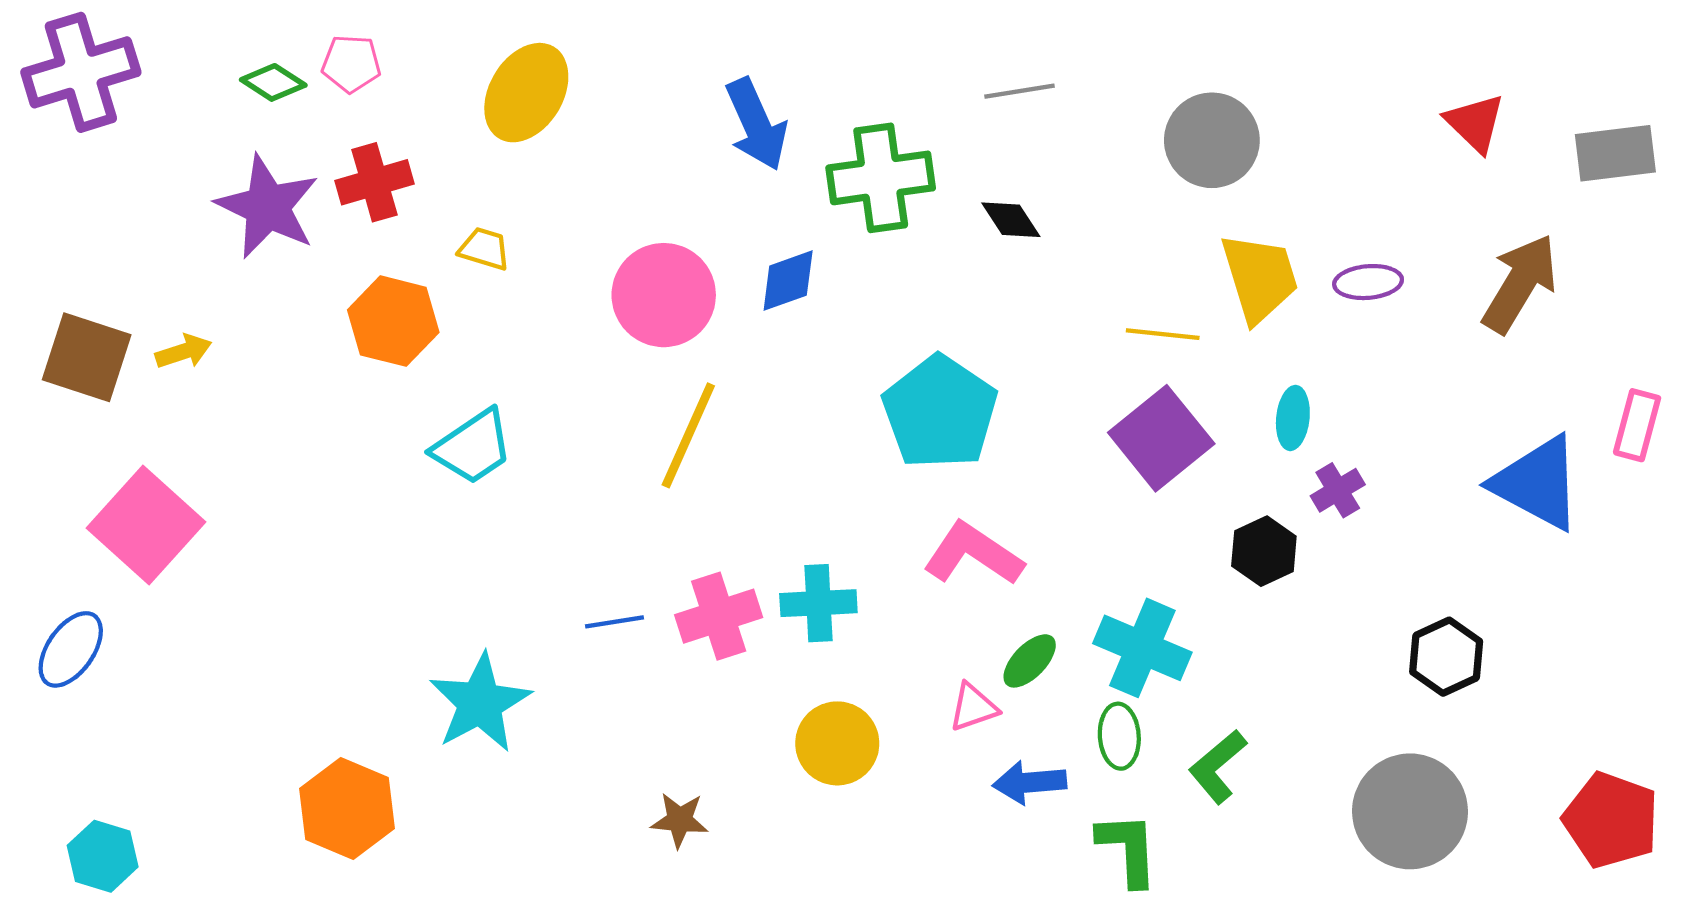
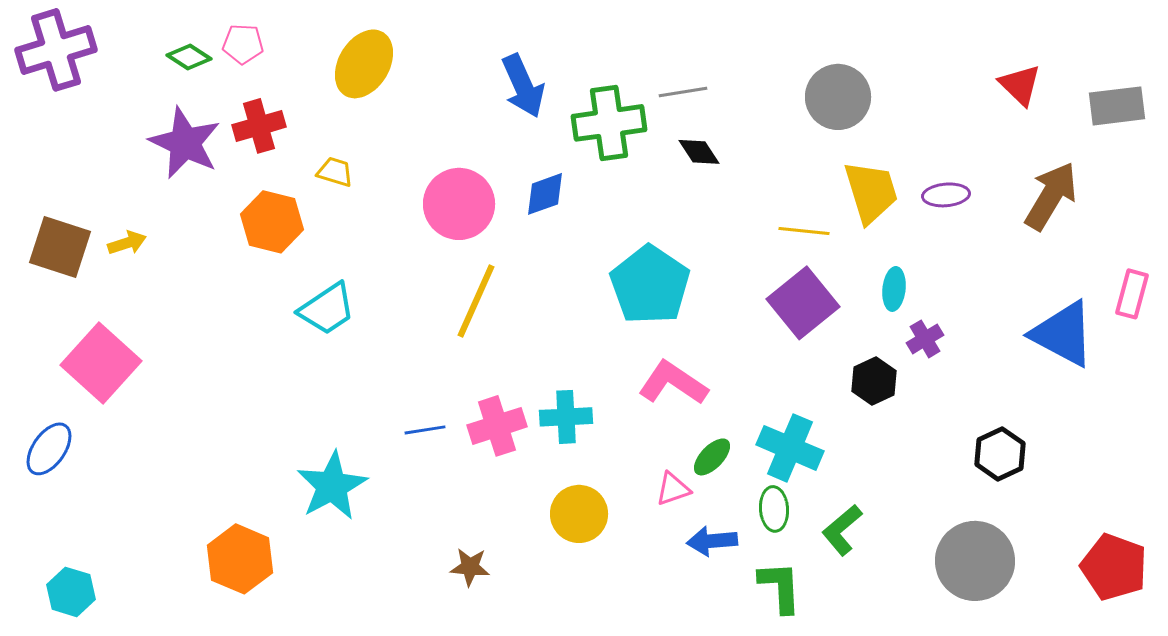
gray line: (1020, 91) -> (683, 92), moved

